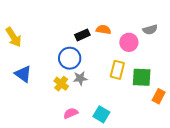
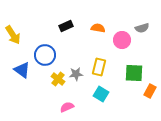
black rectangle: (82, 35) -> (66, 26), moved
blue circle: (70, 58) -> (45, 55), moved
yellow rectangle: (117, 70) -> (99, 67), moved
cyan square: (101, 114) -> (101, 94), moved

